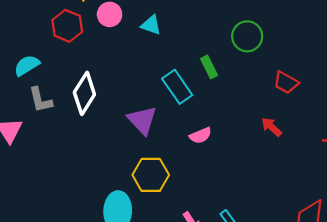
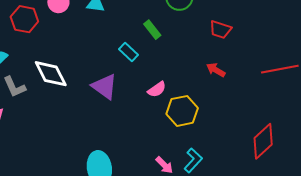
cyan rectangle: (177, 87) -> (129, 52), size x0.7
white diamond: (84, 93) -> (51, 74), turned -48
yellow hexagon: (151, 175) -> (182, 111), moved

